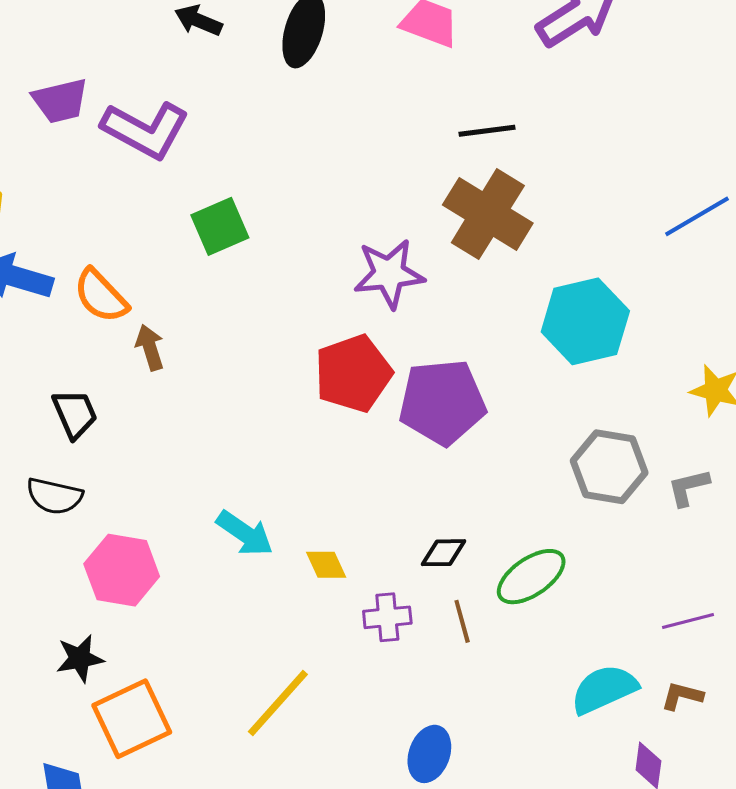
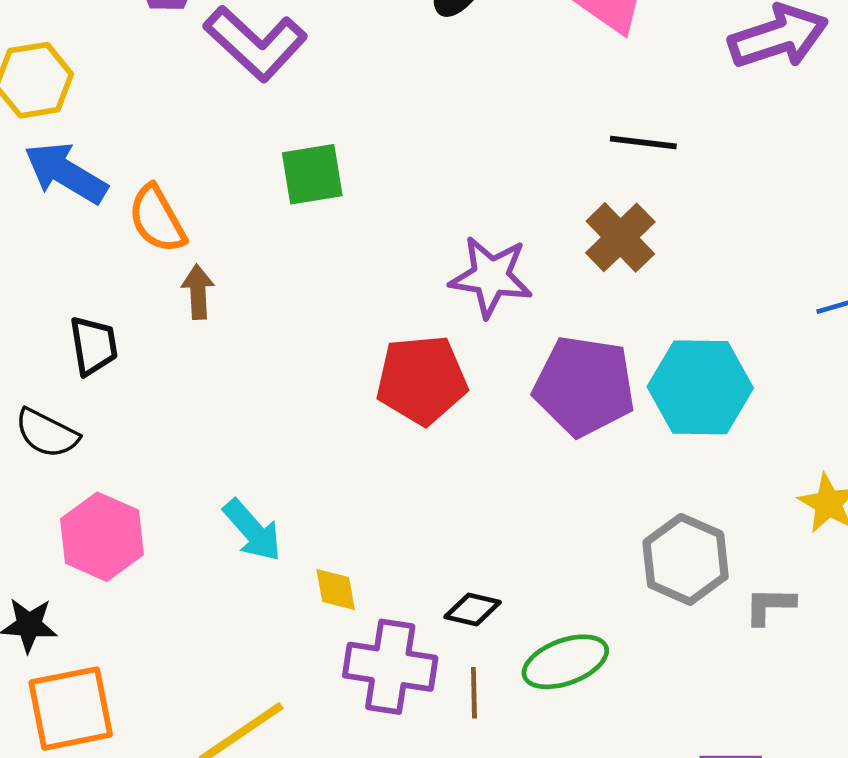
brown cross: (488, 214) -> (620, 237), size x0.7
purple pentagon: (442, 402) -> (584, 386), moved
purple cross: (387, 617) -> (390, 667), size x1.6

